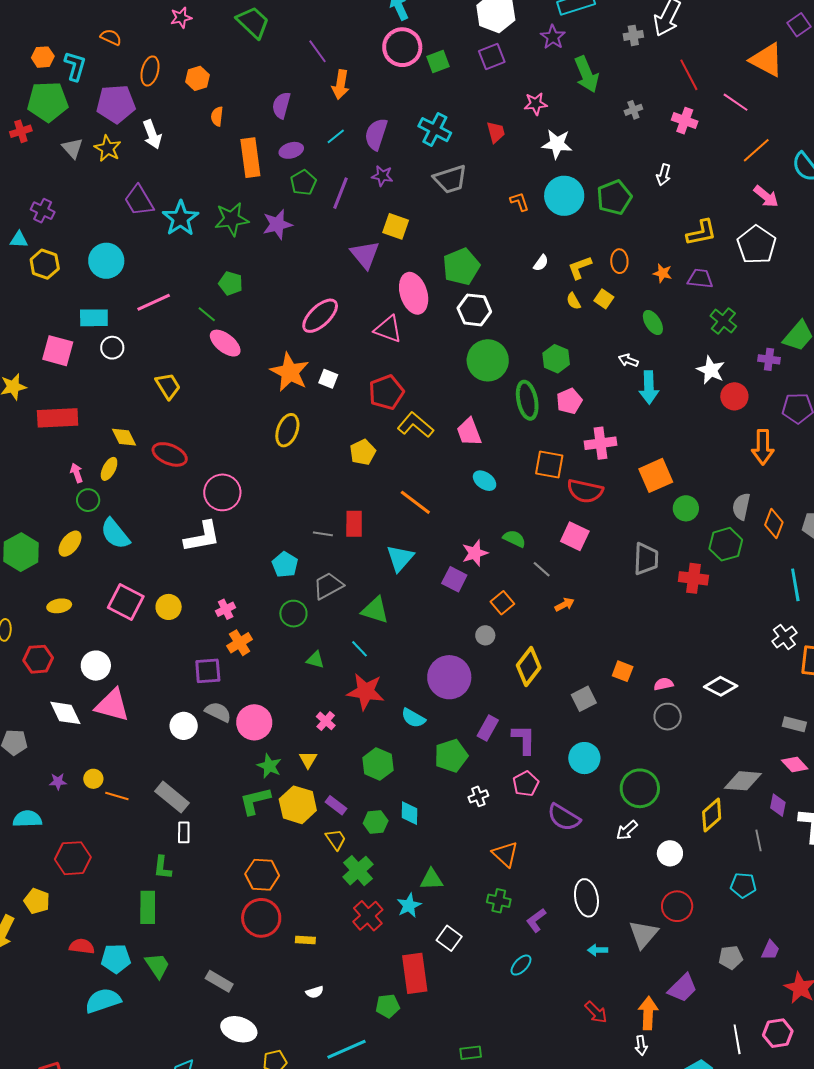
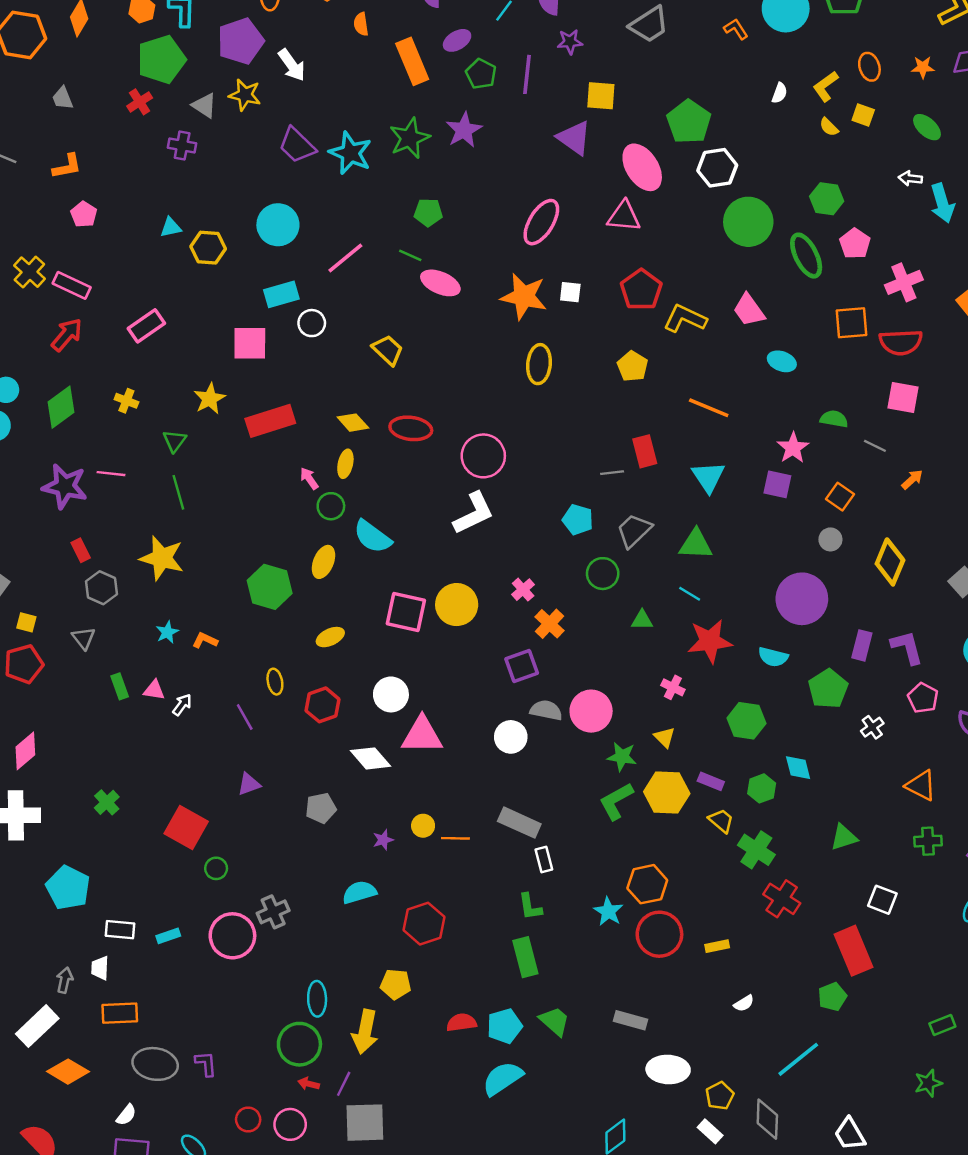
purple cross: (43, 211) -> (182, 146), moved
yellow circle: (169, 607) -> (457, 605), size x1.4
cyan star: (409, 905) -> (608, 911), moved

